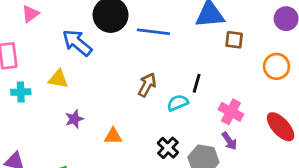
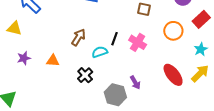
pink cross: (231, 112) -> (138, 42), moved
orange triangle: (113, 136) -> (53, 61), moved
black cross: (168, 148) -> (85, 75), moved

